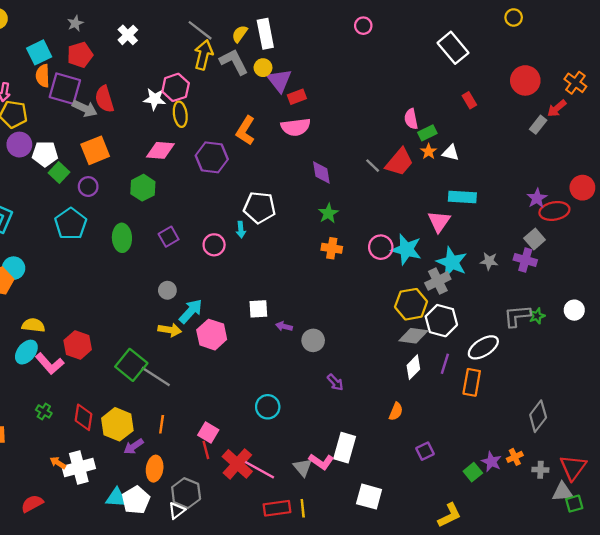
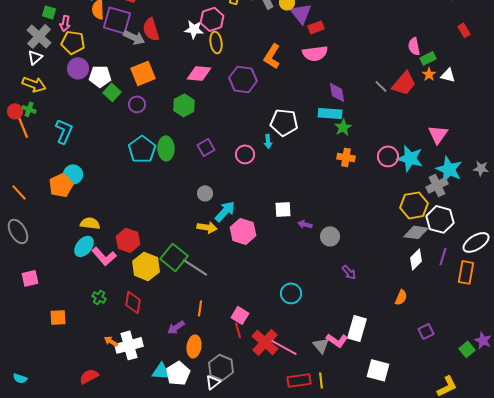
cyan rectangle: (462, 197) -> (330, 113), moved
cyan pentagon: (71, 224) -> (142, 149), moved
yellow hexagon: (117, 424) -> (146, 266), moved

